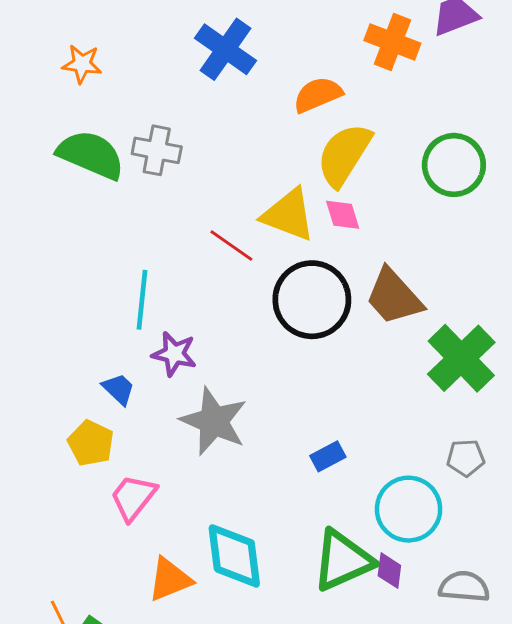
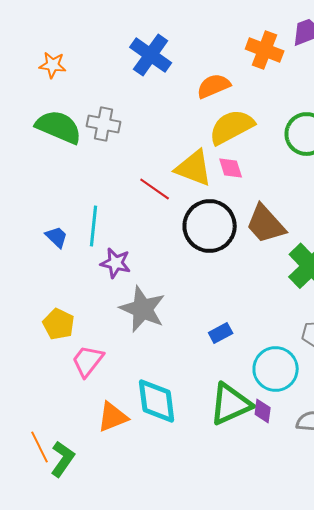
yellow semicircle: (344, 155) -> (232, 127), turned 30
blue trapezoid: (119, 389) -> (57, 237), moved

